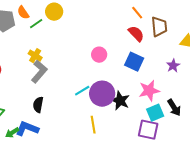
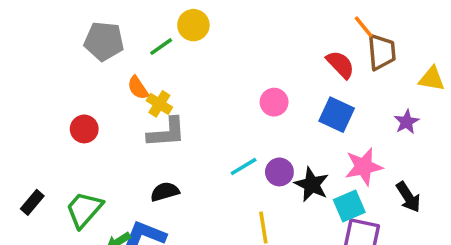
orange semicircle: (23, 13) -> (138, 88), moved
orange line: (137, 13) -> (364, 27), moved
gray L-shape: (39, 72) -> (167, 133), turned 45
purple circle: (102, 94) -> (279, 172), size x0.6
black semicircle: (38, 105) -> (165, 192), turned 63
cyan square: (155, 113) -> (349, 206), moved

